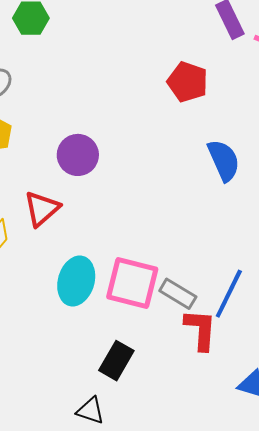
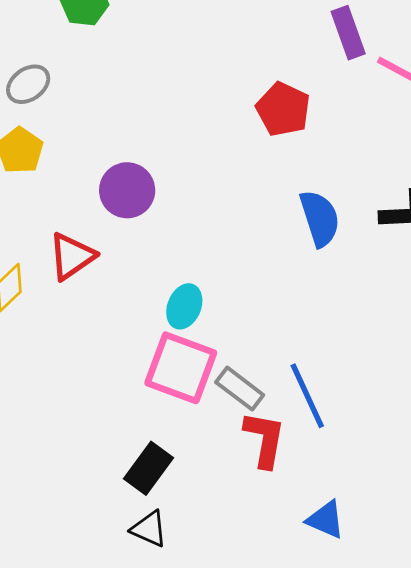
cyan ellipse: (76, 281) -> (184, 306), moved, size x0.7
blue line: (229, 294) -> (307, 396), turned -57
black triangle: (90, 411) -> (149, 529), moved

